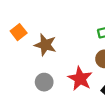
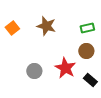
brown star: (45, 45) -> (46, 26), moved

